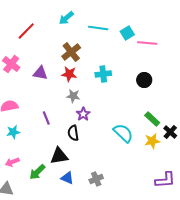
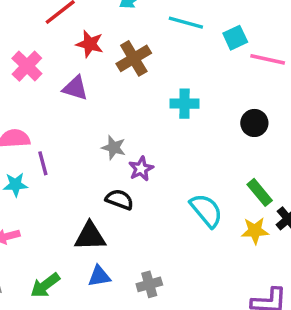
red star: (69, 74) -> (90, 44), moved
gray star: (73, 96) -> (114, 148), moved
purple line: (46, 118) -> (43, 163), moved
black semicircle: (73, 133) -> (119, 199), turned 112
green arrow: (37, 172) -> (45, 285), moved
blue triangle: (67, 178) -> (99, 276), turned -40

